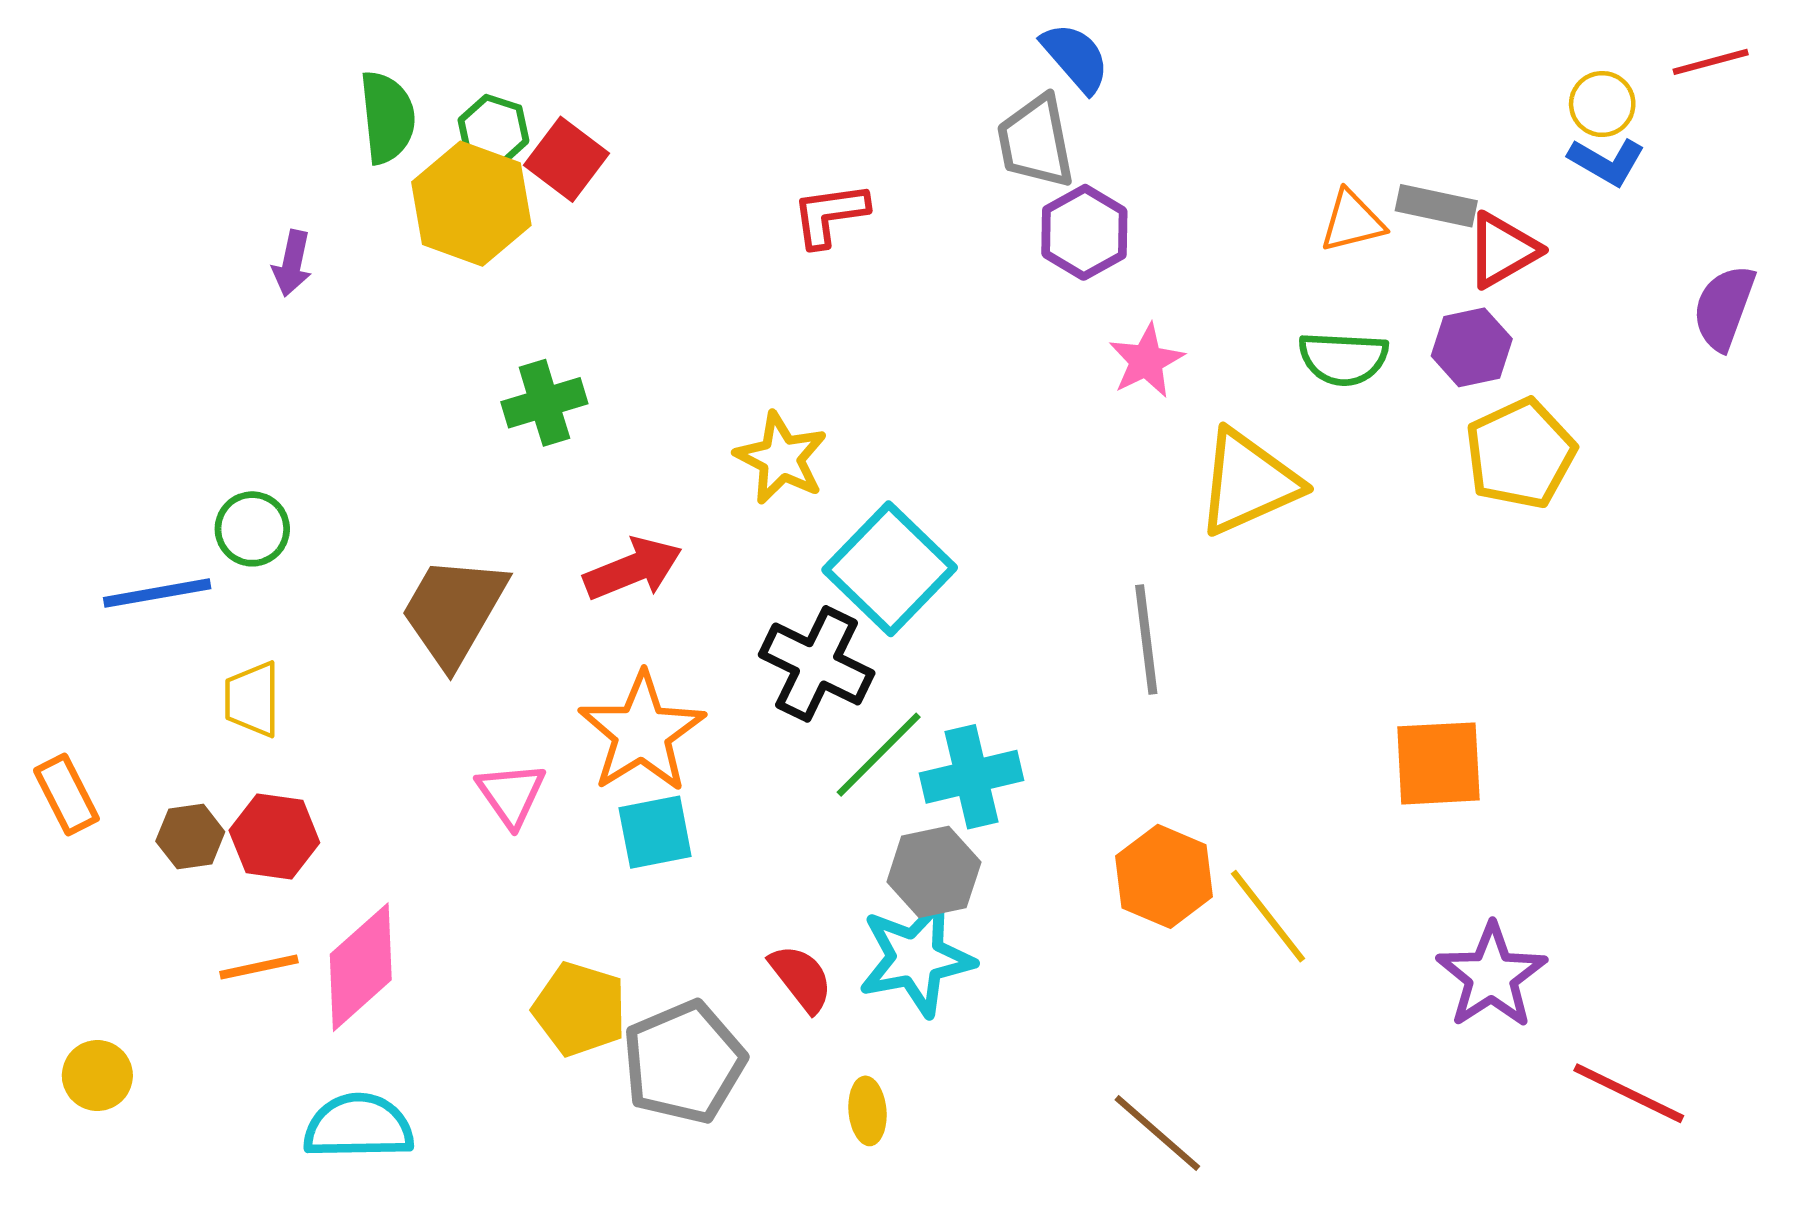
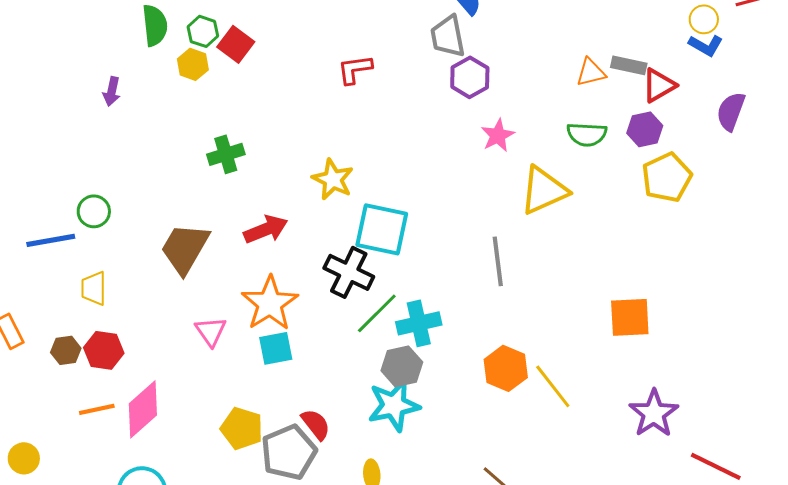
yellow hexagon: (471, 204) -> (193, 64), size x0.6
purple semicircle: (1724, 308) -> (731, 111), moved
cyan square: (890, 569) -> (382, 229), turned -32
red semicircle: (801, 978) -> (316, 424), moved

